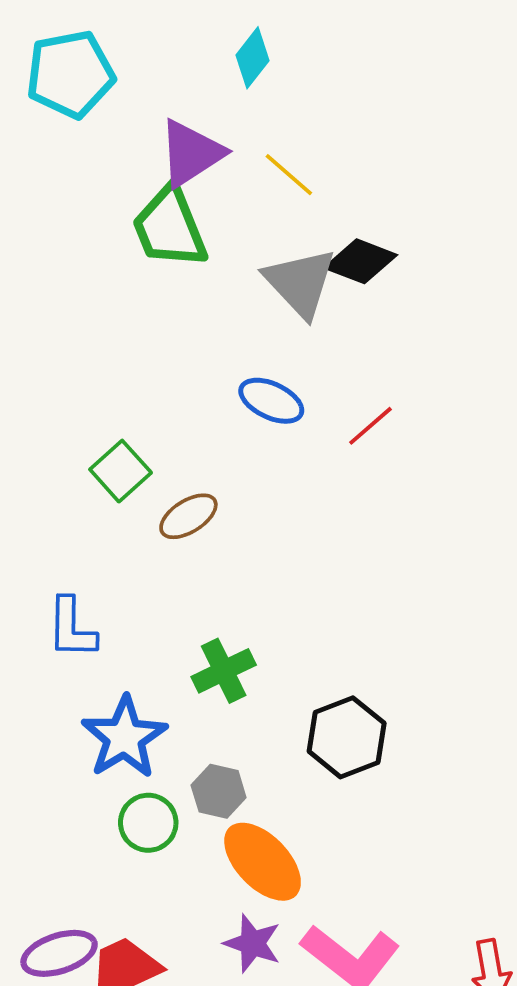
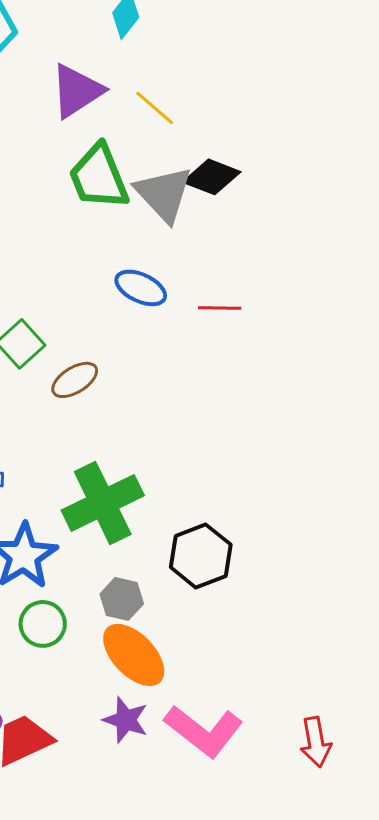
green trapezoid: (170, 227) -> (99, 177), moved
red line: (371, 426) -> (220, 308), turned 42
green cross: (224, 671) -> (103, 503), size x1.6
gray hexagon: (219, 791) -> (122, 599), moved

